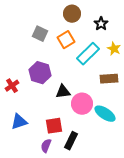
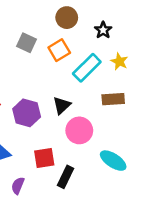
purple hexagon: (40, 73) -> (27, 113), moved
black triangle: (63, 92) -> (62, 105), moved, turned -35
cyan ellipse: (105, 114) -> (113, 161), moved
purple semicircle: (46, 146) -> (18, 186), moved

